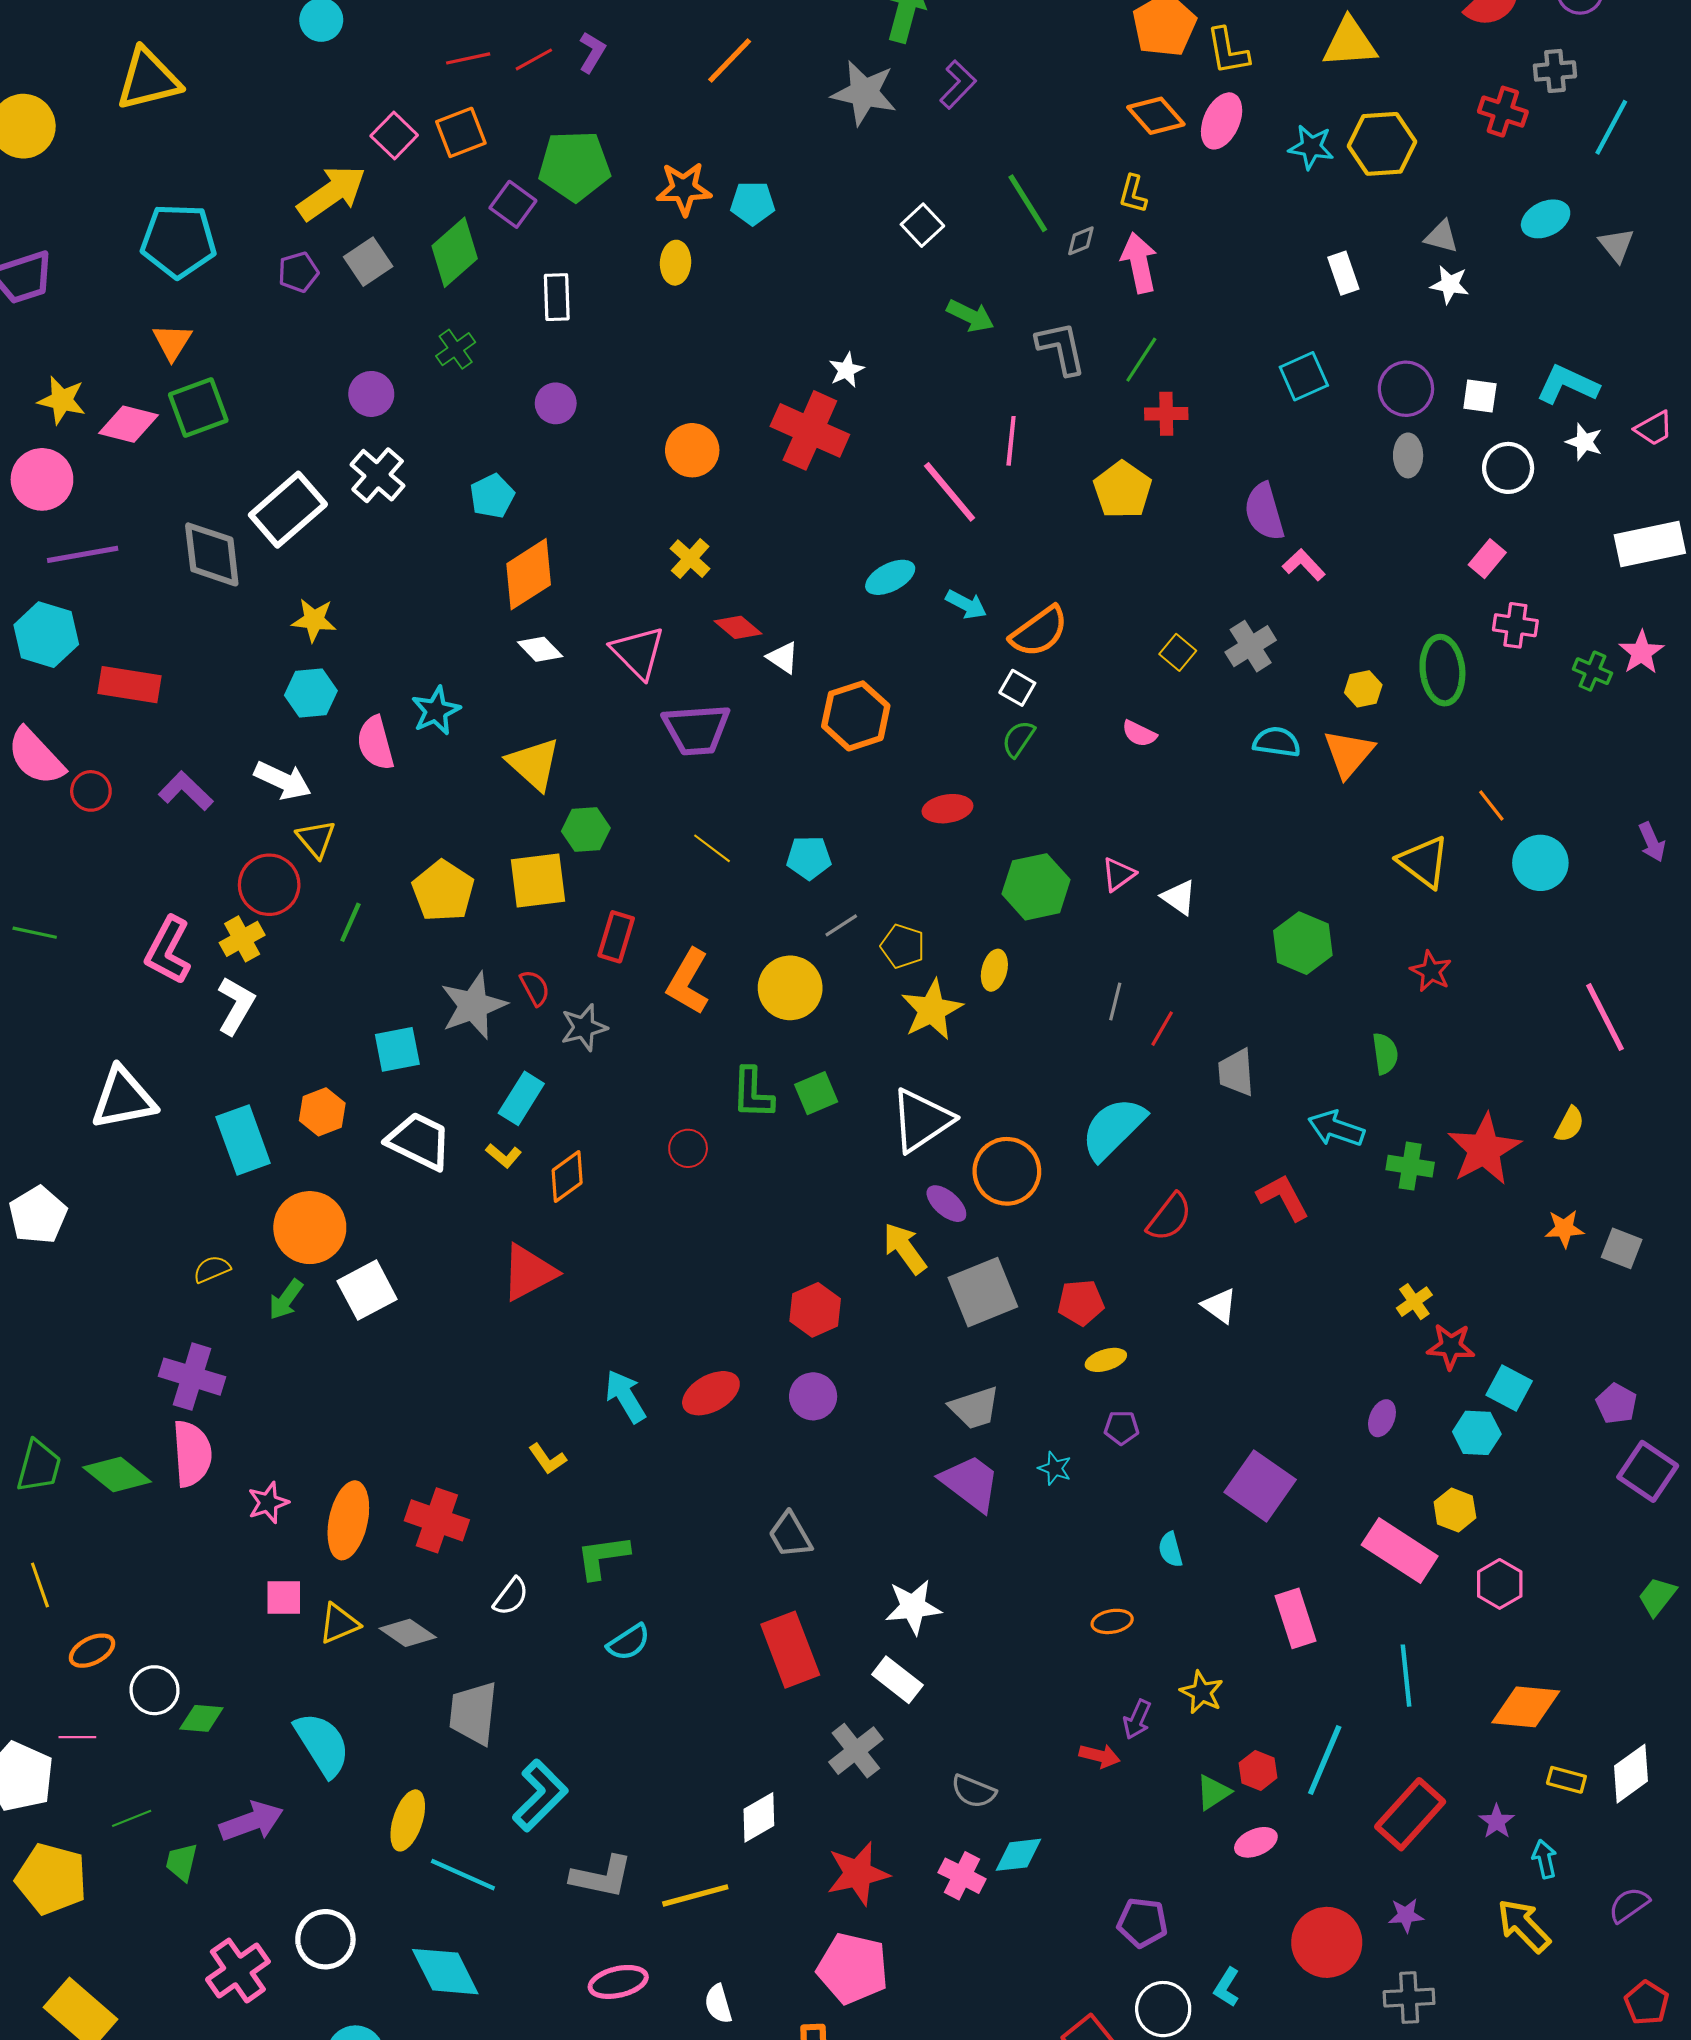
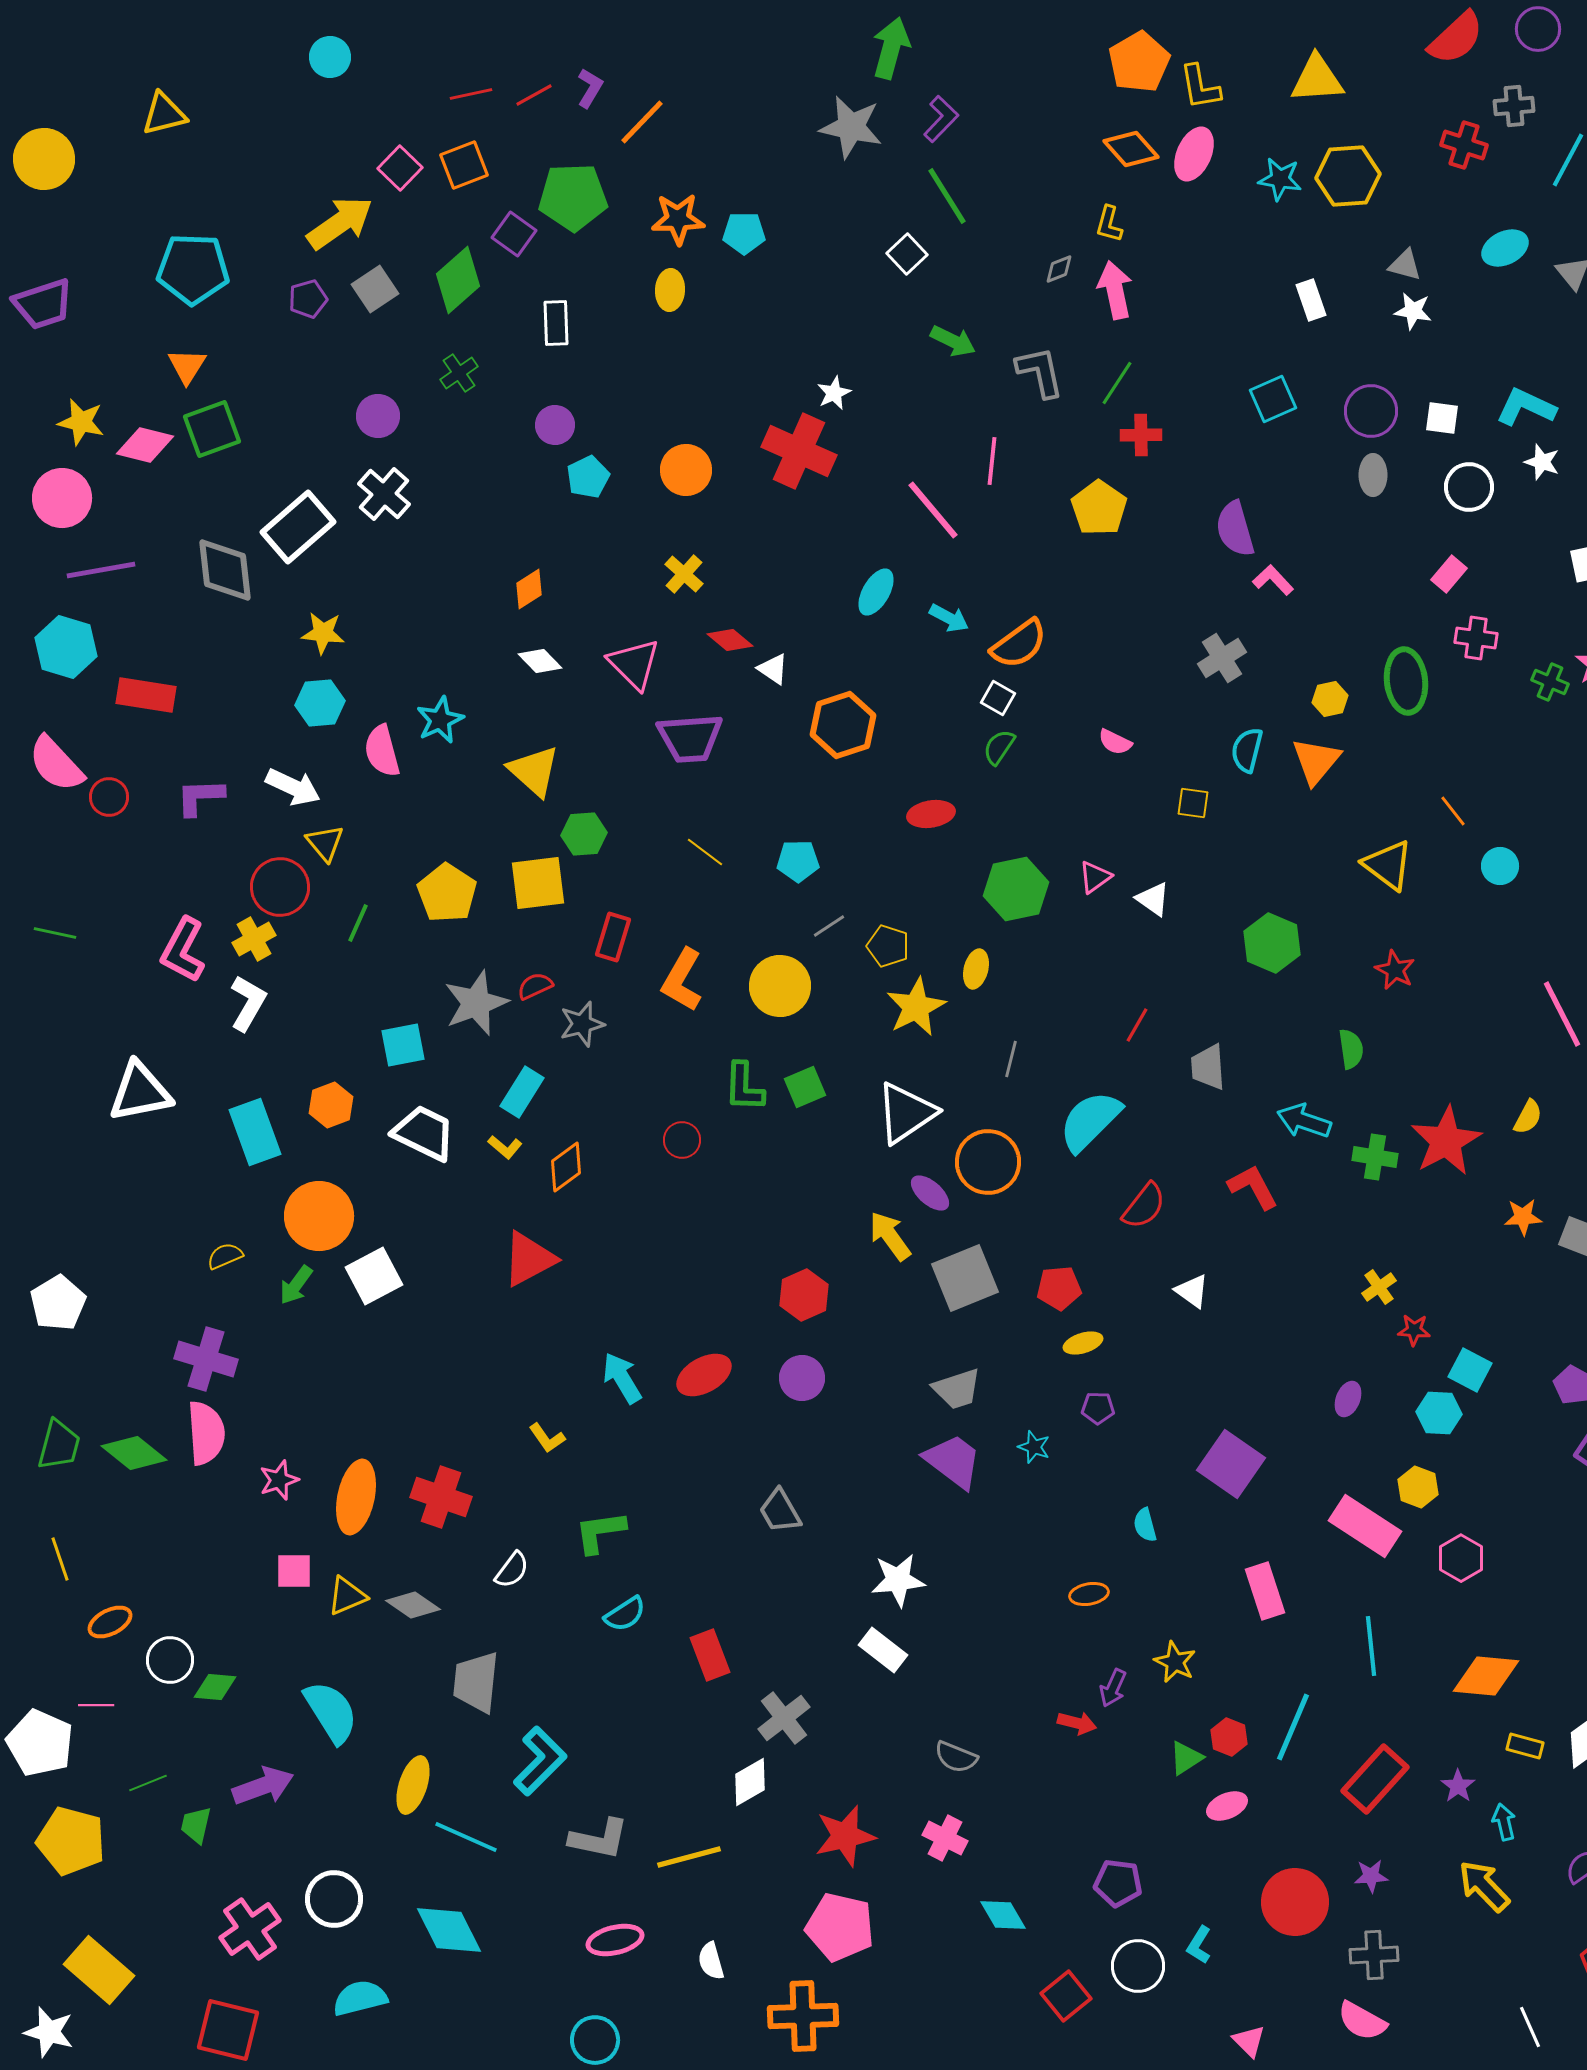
orange line: (730, 61) -> (642, 122), moved
yellow triangle: (148, 79) -> (164, 114), size x0.7
green line: (1028, 203) -> (947, 196), moved
cyan pentagon: (492, 496) -> (588, 477), moved
orange diamond: (529, 574) -> (529, 589), size x0.6
cyan ellipse: (890, 577) -> (876, 592), turned -33
yellow square: (1178, 652) -> (1193, 803), moved, turned -32
cyan semicircle: (1277, 742) -> (1247, 750), turned -84
purple L-shape: (186, 791) -> (200, 797), turned -46
cyan circle: (1540, 863) -> (1500, 866), size x0.7
red semicircle: (535, 988) -> (535, 986), turned -87
gray line: (1115, 1001) -> (1011, 1059), moved
white pentagon: (38, 1215) -> (58, 1303), moved
red star: (1451, 1346) -> (1414, 1330), size x0.7
red rectangle: (790, 1650) -> (710, 1655), moved, size x0.7
gray cross: (856, 1751) -> (784, 1718), moved
cyan diamond: (1018, 1855) -> (1003, 1915), moved, turned 66

